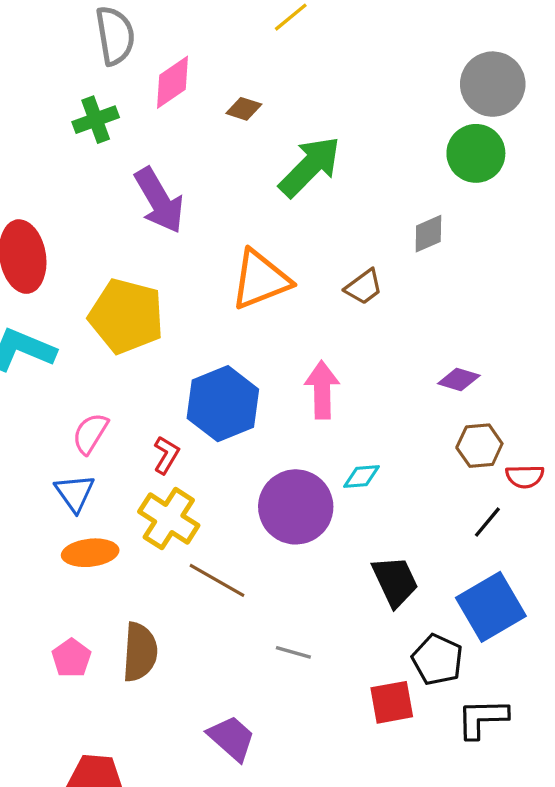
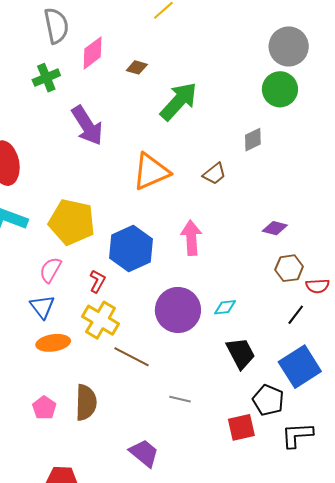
yellow pentagon: (126, 316) -> (72, 222), moved
cyan diamond: (361, 477) -> (225, 307), moved

